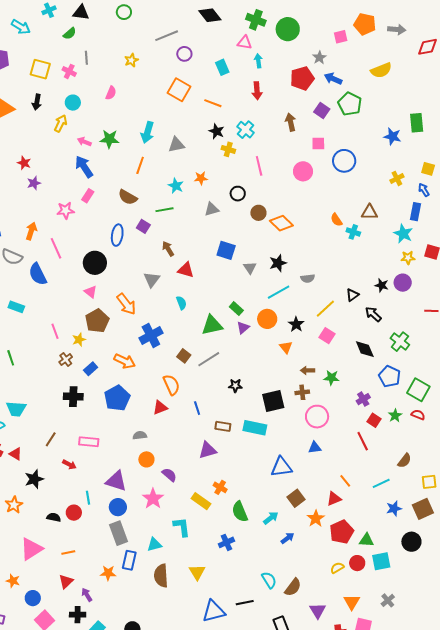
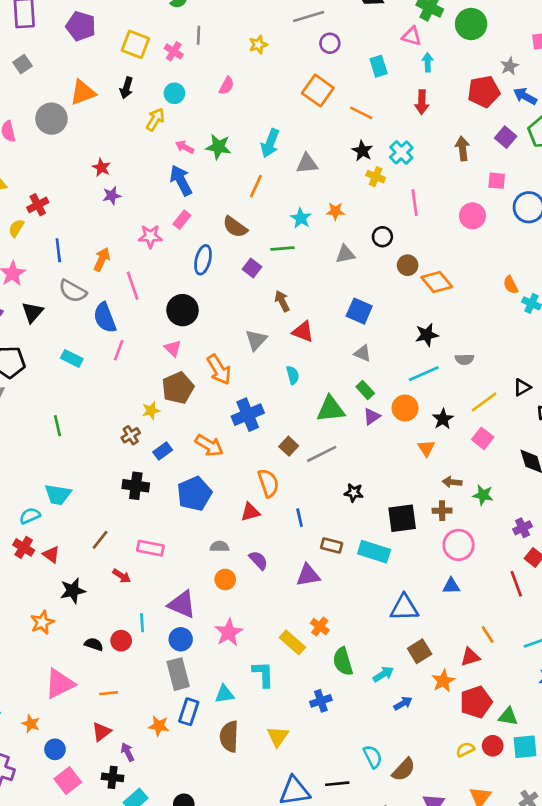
blue ellipse: (117, 235) -> (203, 260), moved
gray triangle: (250, 268) -> (363, 353), moved, turned -40
pink line: (55, 331) -> (119, 350), moved, turned 35
purple semicircle: (169, 475) -> (258, 560), moved

